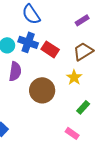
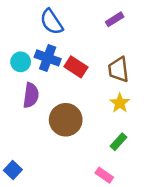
purple rectangle: (82, 20) -> (115, 19), moved
brown trapezoid: (83, 51) -> (118, 70), turned -65
yellow star: (74, 77) -> (120, 103), moved

